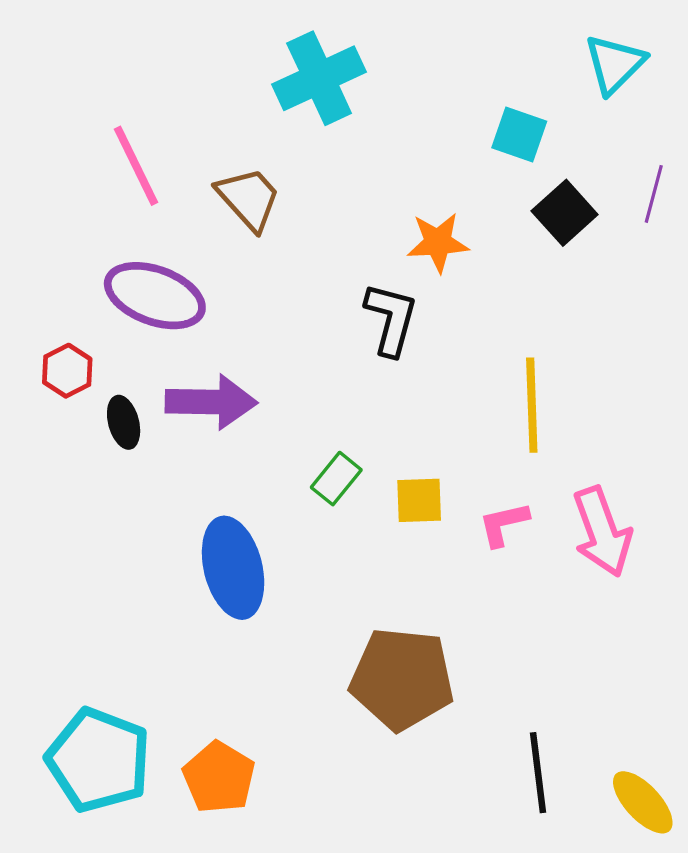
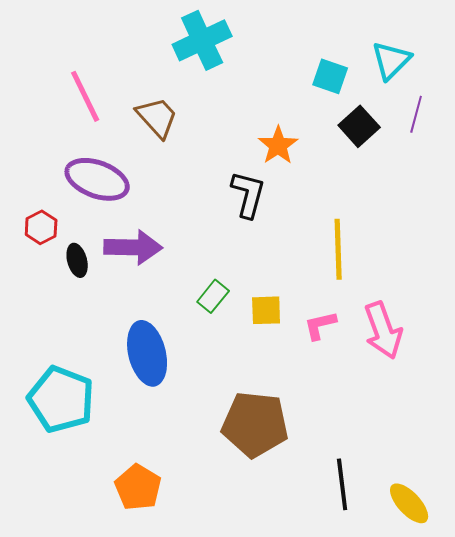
cyan triangle: (615, 64) -> (391, 60), moved
orange star: (438, 242) -> (278, 145), turned -30
cyan pentagon: (99, 760) -> (61, 399), moved

